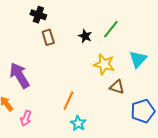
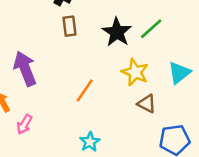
black star: (85, 36) -> (117, 32), size x1.6
orange line: (68, 101) -> (85, 90), moved

